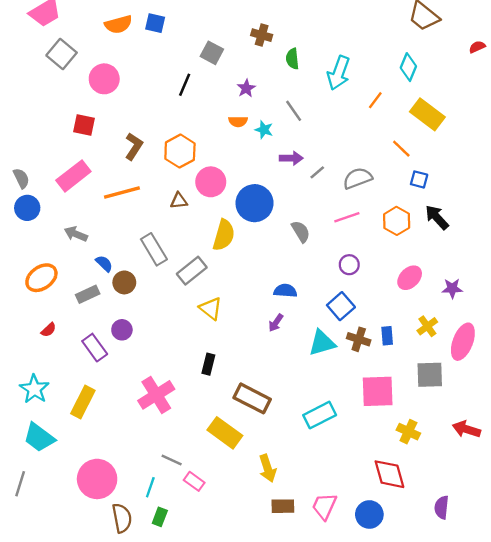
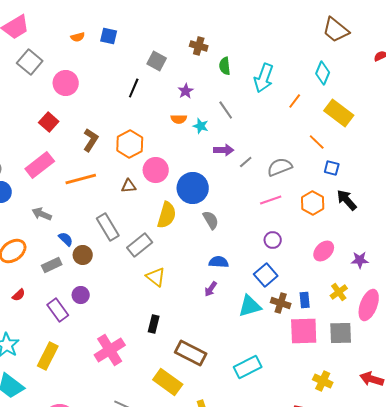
orange semicircle: (118, 24) -> (78, 37), size x0.6
red square: (84, 125) -> (49, 122), turned 30
gray semicircle: (301, 232) -> (211, 220), moved
pink square: (378, 391) -> (304, 331), moved

